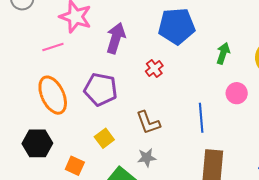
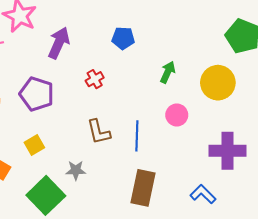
blue pentagon: (177, 26) -> (123, 38), size x0.6
brown L-shape: (148, 123) -> (99, 132), moved

